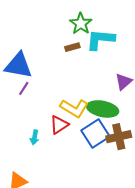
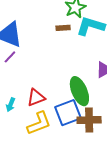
yellow L-shape: (74, 108) -> (39, 123), moved, turned -64
green ellipse: (103, 109) -> (79, 91), turned 44

